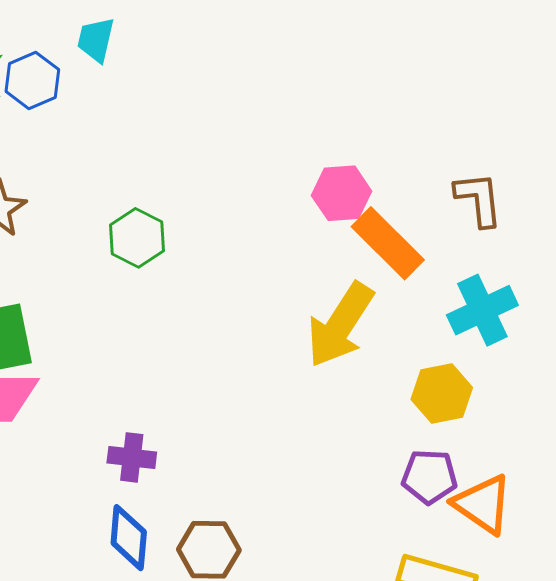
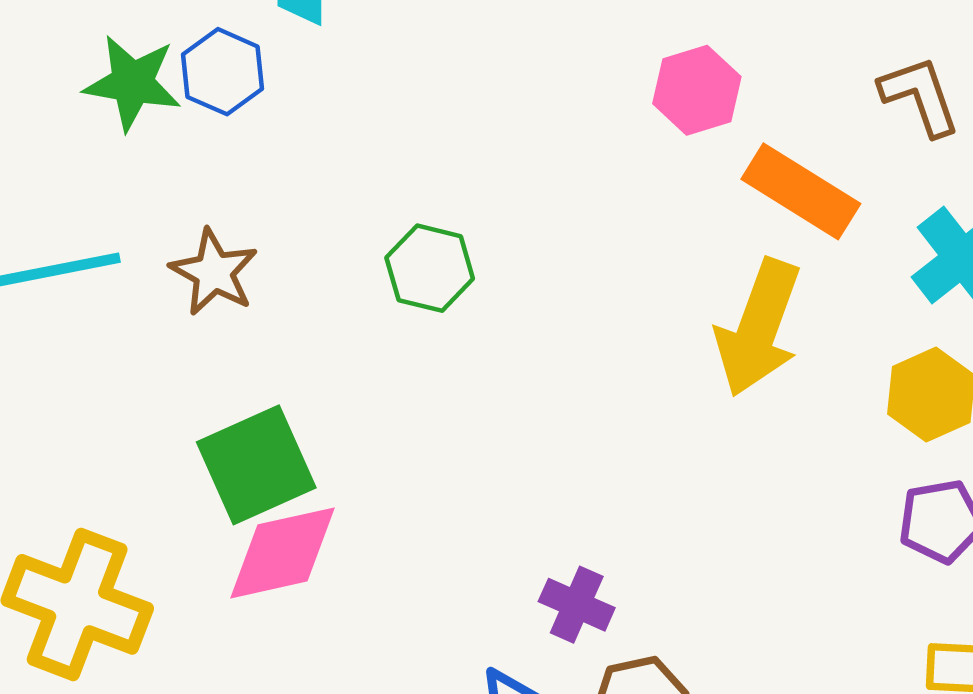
pink hexagon: (342, 193) -> (697, 90), moved
purple cross: (132, 457) -> (577, 605), moved, turned 30

